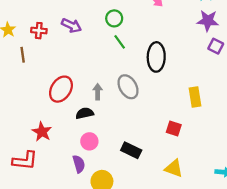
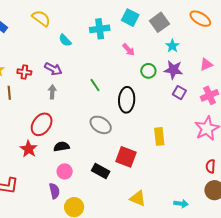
green circle: (114, 18) -> (148, 71), moved
gray ellipse: (128, 87) -> (101, 125), turned -30
gray arrow: (98, 92) -> (52, 92), moved
red square: (174, 128) -> (126, 157), moved, size x1.5
red star: (42, 132) -> (29, 149), moved
black rectangle: (131, 150) -> (101, 171), moved

